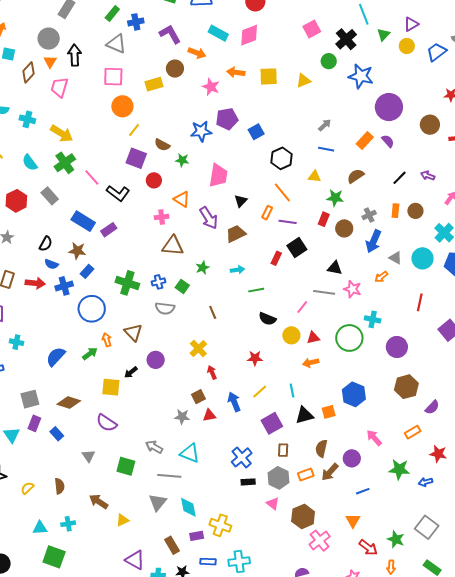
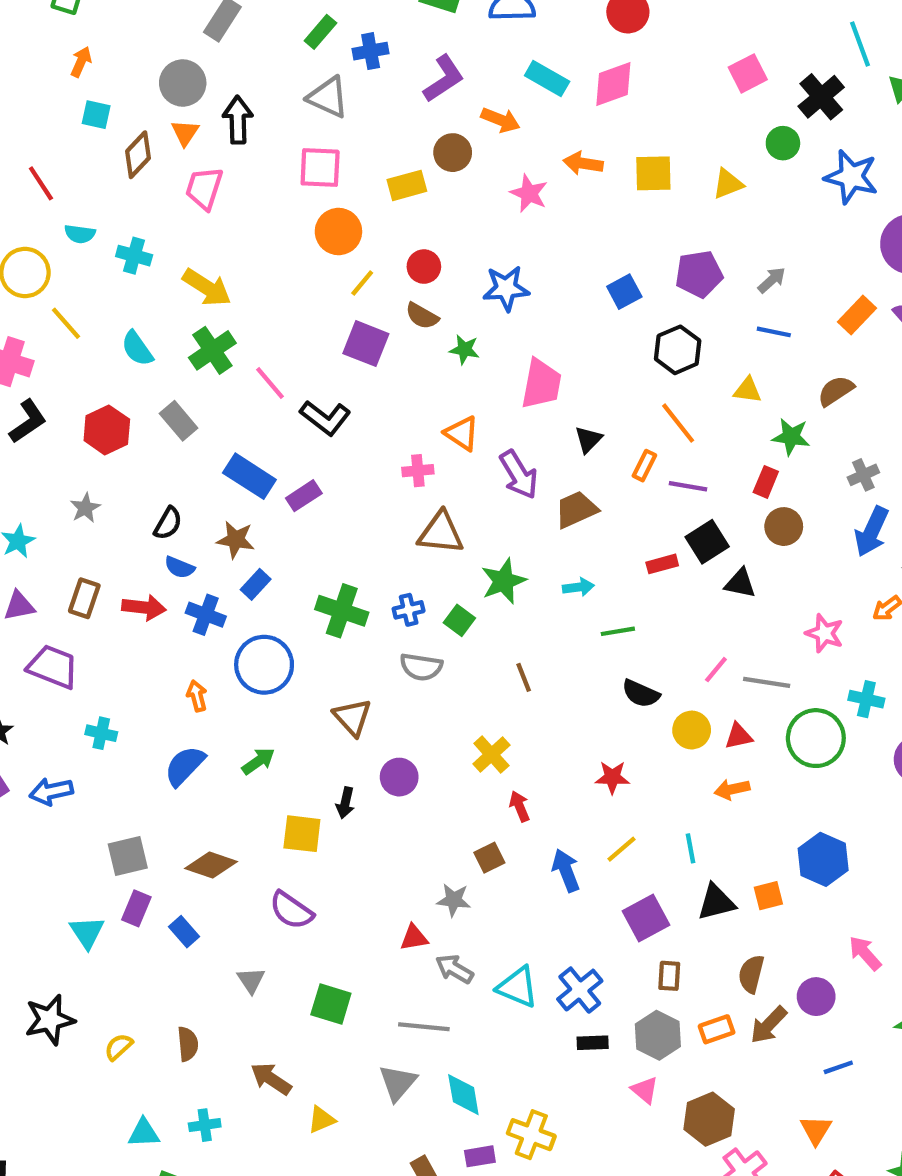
purple L-shape: (170, 34) -> (444, 79), turned 85
purple pentagon: (227, 119) -> (699, 274), moved
red circle: (154, 180) -> (424, 267), moved
brown circle: (344, 228) -> (784, 527), moved
red rectangle: (276, 258) -> (662, 564), turned 48
green star: (202, 268) -> (504, 581), size x1.5
black triangle: (335, 268) -> (740, 583), moved
blue cross: (64, 286) -> (206, 615), turned 36
gray line: (324, 292) -> (767, 682), moved
orange arrow: (107, 340) -> (197, 696), moved
black arrow: (131, 372) -> (345, 803), turned -40
red triangle: (209, 415) -> (414, 938), moved
gray arrow: (154, 447) -> (454, 969), moved
cyan triangle: (190, 453) -> (518, 987), moved

